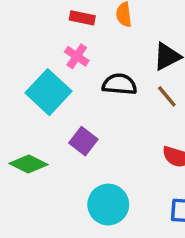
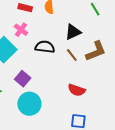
cyan circle: (108, 205) -> (29, 104), moved

